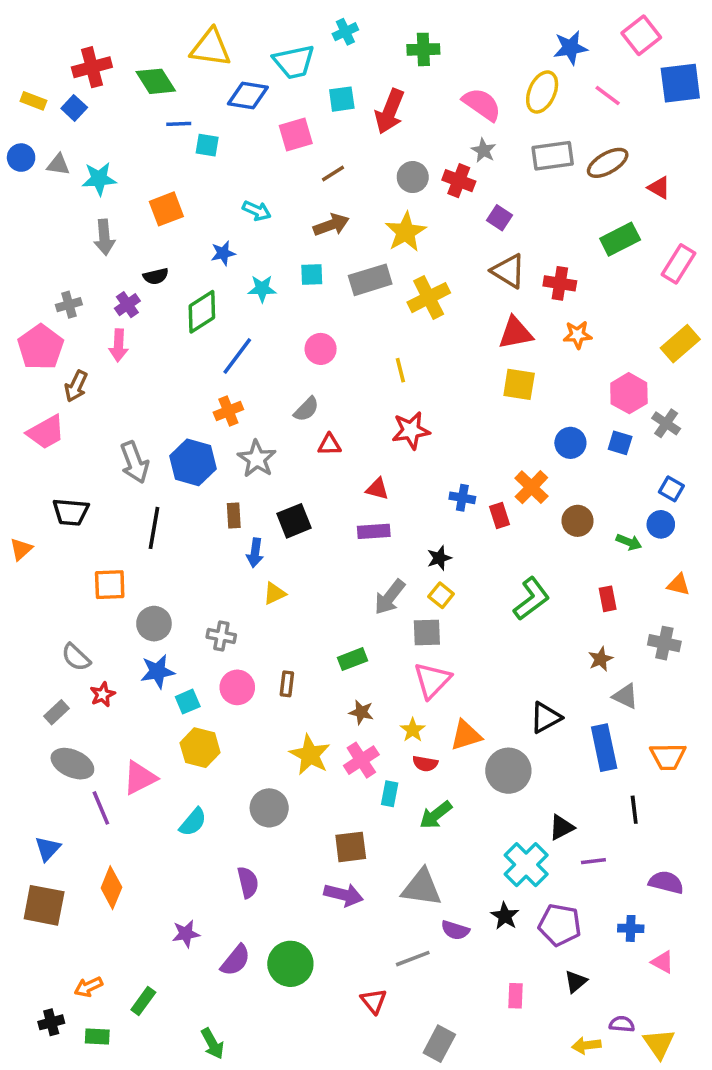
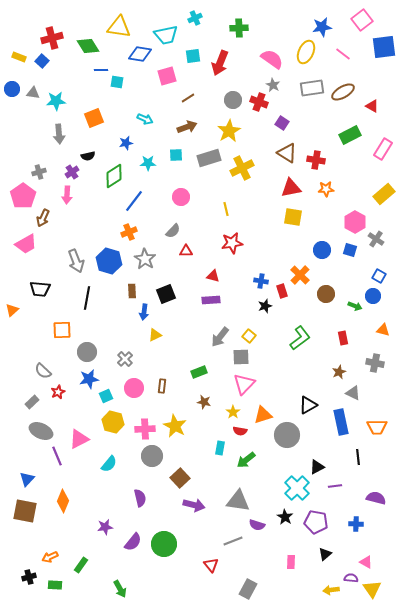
black star: (439, 558) -> (265, 306), moved
gray cross: (221, 636) -> (125, 359), turned 35
pink cross: (361, 760) -> (145, 429), moved, turned 30
brown square: (351, 847) -> (180, 478), moved, turned -36
pink triangle: (663, 962) -> (366, 562), moved

